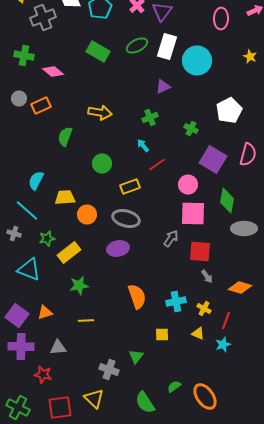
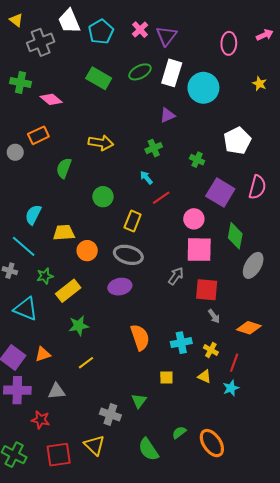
gray circle: (19, 98) -> (15, 152), moved
yellow rectangle: (130, 186) -> (133, 221), turned -48
gray ellipse: (244, 228) -> (253, 265), turned -60
yellow line: (86, 320) -> (86, 363), turned -35

